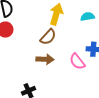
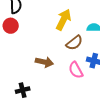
brown semicircle: (48, 37) -> (74, 43), moved

